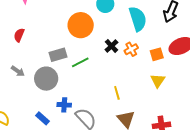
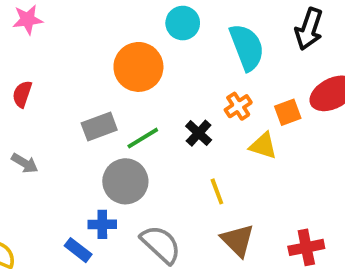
black cross: (111, 46) -> (199, 133), moved
gray circle: (46, 79) -> (125, 181), moved
yellow triangle: (158, 81) -> (263, 146), moved, turned -42
blue cross: (64, 105) -> (102, 224), moved

